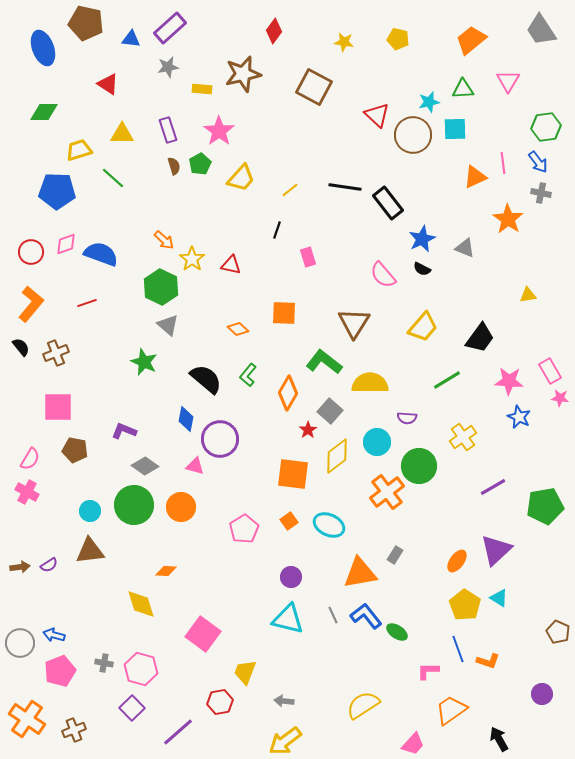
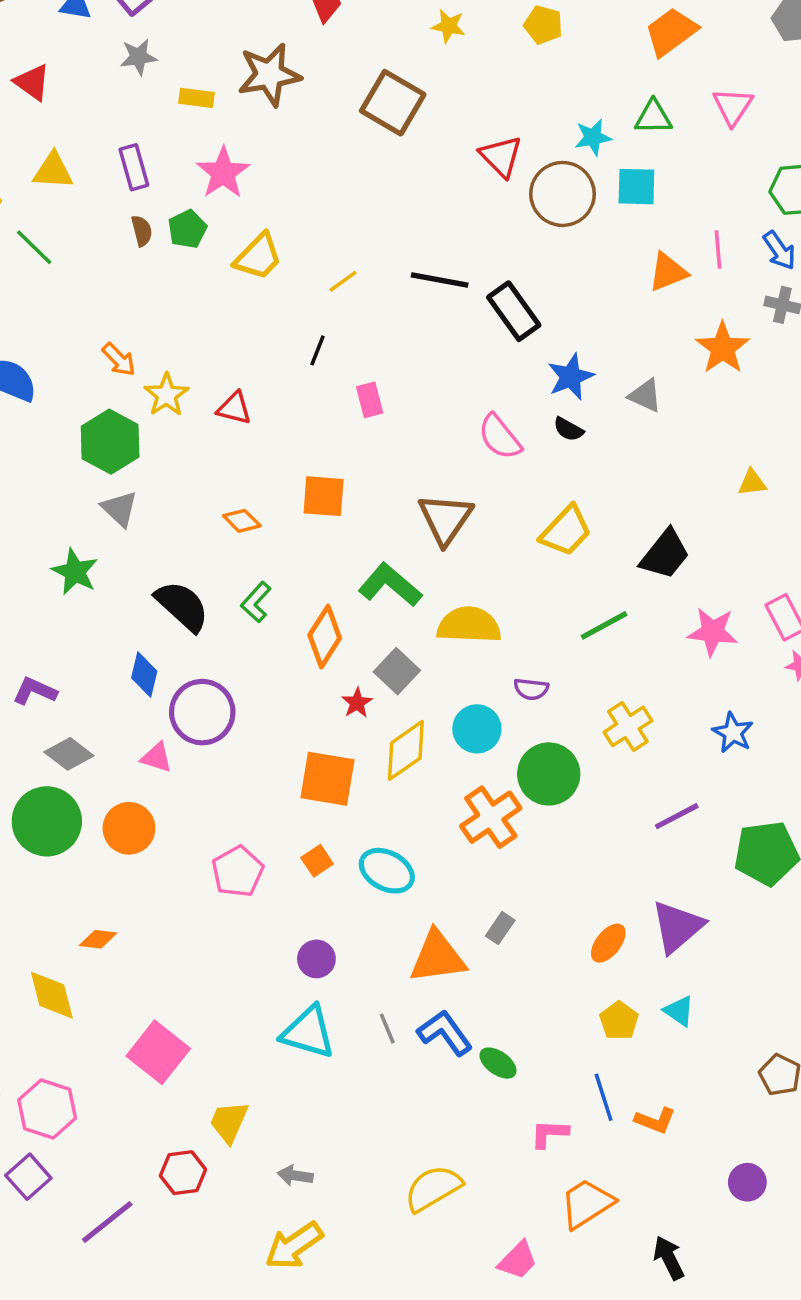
blue star: (519, 417) -> (733, 733), moved
yellow pentagon: (465, 605) -> (619, 1021), size x0.7

